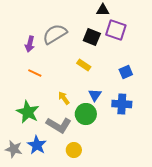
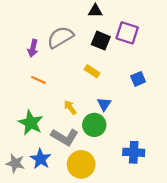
black triangle: (103, 10) -> (95, 11), moved
blue cross: (122, 104) -> (134, 152), moved
yellow circle: (74, 150) -> (81, 164), size x1.6

